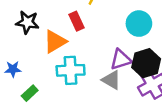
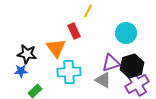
black star: (27, 22) -> (27, 54), moved
orange triangle: (55, 42) -> (56, 48), turned -35

